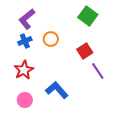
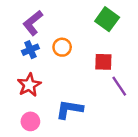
red square: (85, 51) -> (103, 62), turned 35
blue L-shape: (57, 90) -> (69, 109), turned -40

